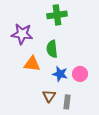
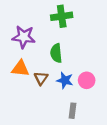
orange triangle: (32, 64) -> (20, 68), moved
brown triangle: (49, 96) -> (41, 78), moved

